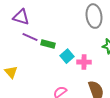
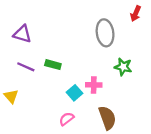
purple line: (30, 37) -> (26, 67), moved
cyan square: (67, 56) -> (74, 93), moved

